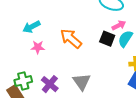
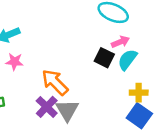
orange arrow: (71, 39) -> (55, 82), moved
purple cross: (50, 84) -> (47, 107), moved

